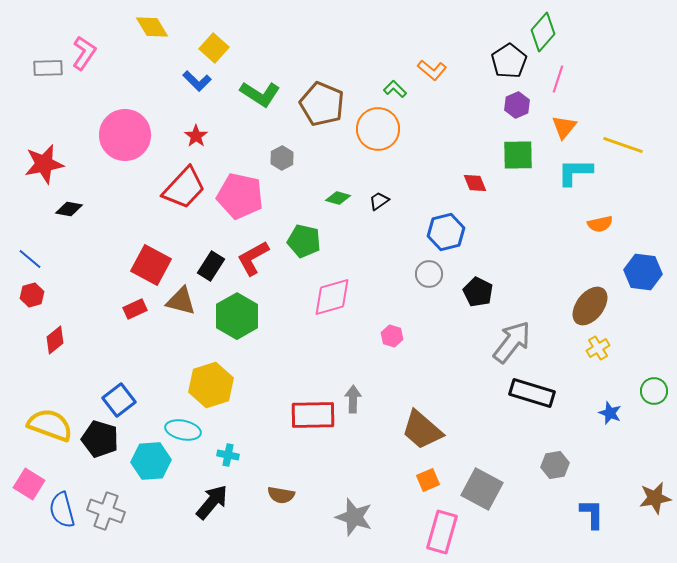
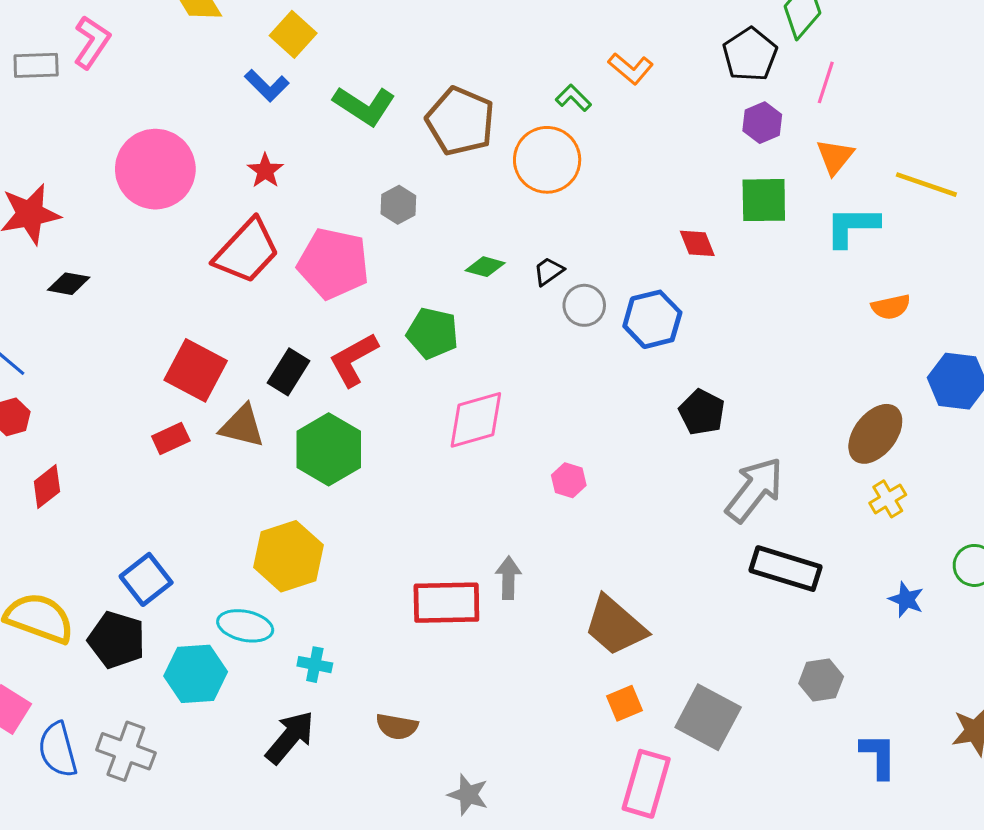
gray circle: (429, 274) -> (584, 305), moved
gray star: (354, 517) -> (468, 795), moved, size x0.7

